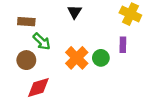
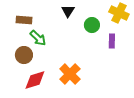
orange cross: (77, 58) -> (70, 74), moved
green circle: (101, 58) -> (92, 25), moved

